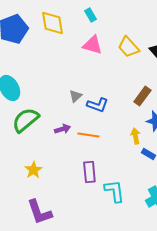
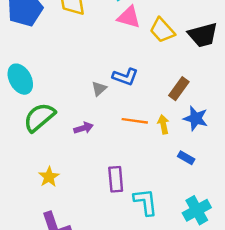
pink triangle: (92, 45) -> (129, 17), moved
blue L-shape: (97, 105) -> (125, 77), moved
orange line: (88, 135) -> (135, 121), moved
yellow arrow: (135, 136) -> (163, 124), moved

